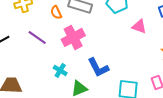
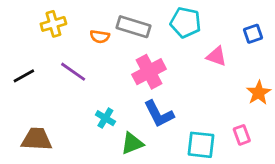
orange semicircle: (56, 12) -> (100, 37), turned -56
pink cross: (73, 37) -> (149, 72), moved

